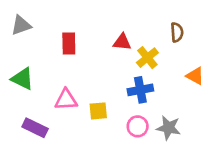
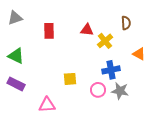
blue cross: (140, 90) -> (111, 70), moved
pink triangle: (66, 100) -> (47, 105), moved
purple rectangle: (35, 128) -> (16, 84), moved

